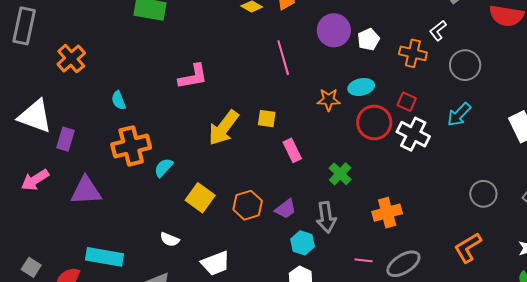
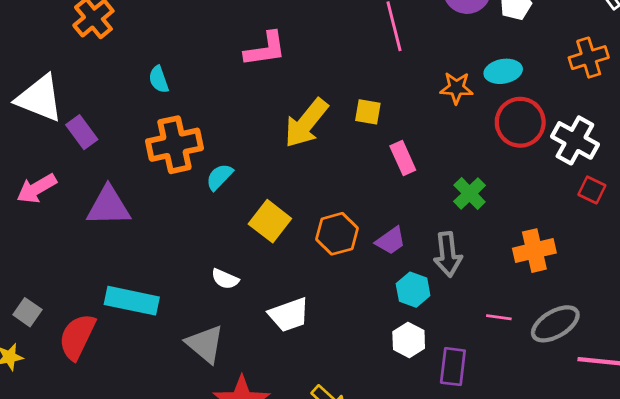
orange cross: (413, 53) -> (589, 58), moved, turned -32
red square: (407, 102) -> (592, 190), moved
purple rectangle: (66, 139) -> (82, 132), turned -55

